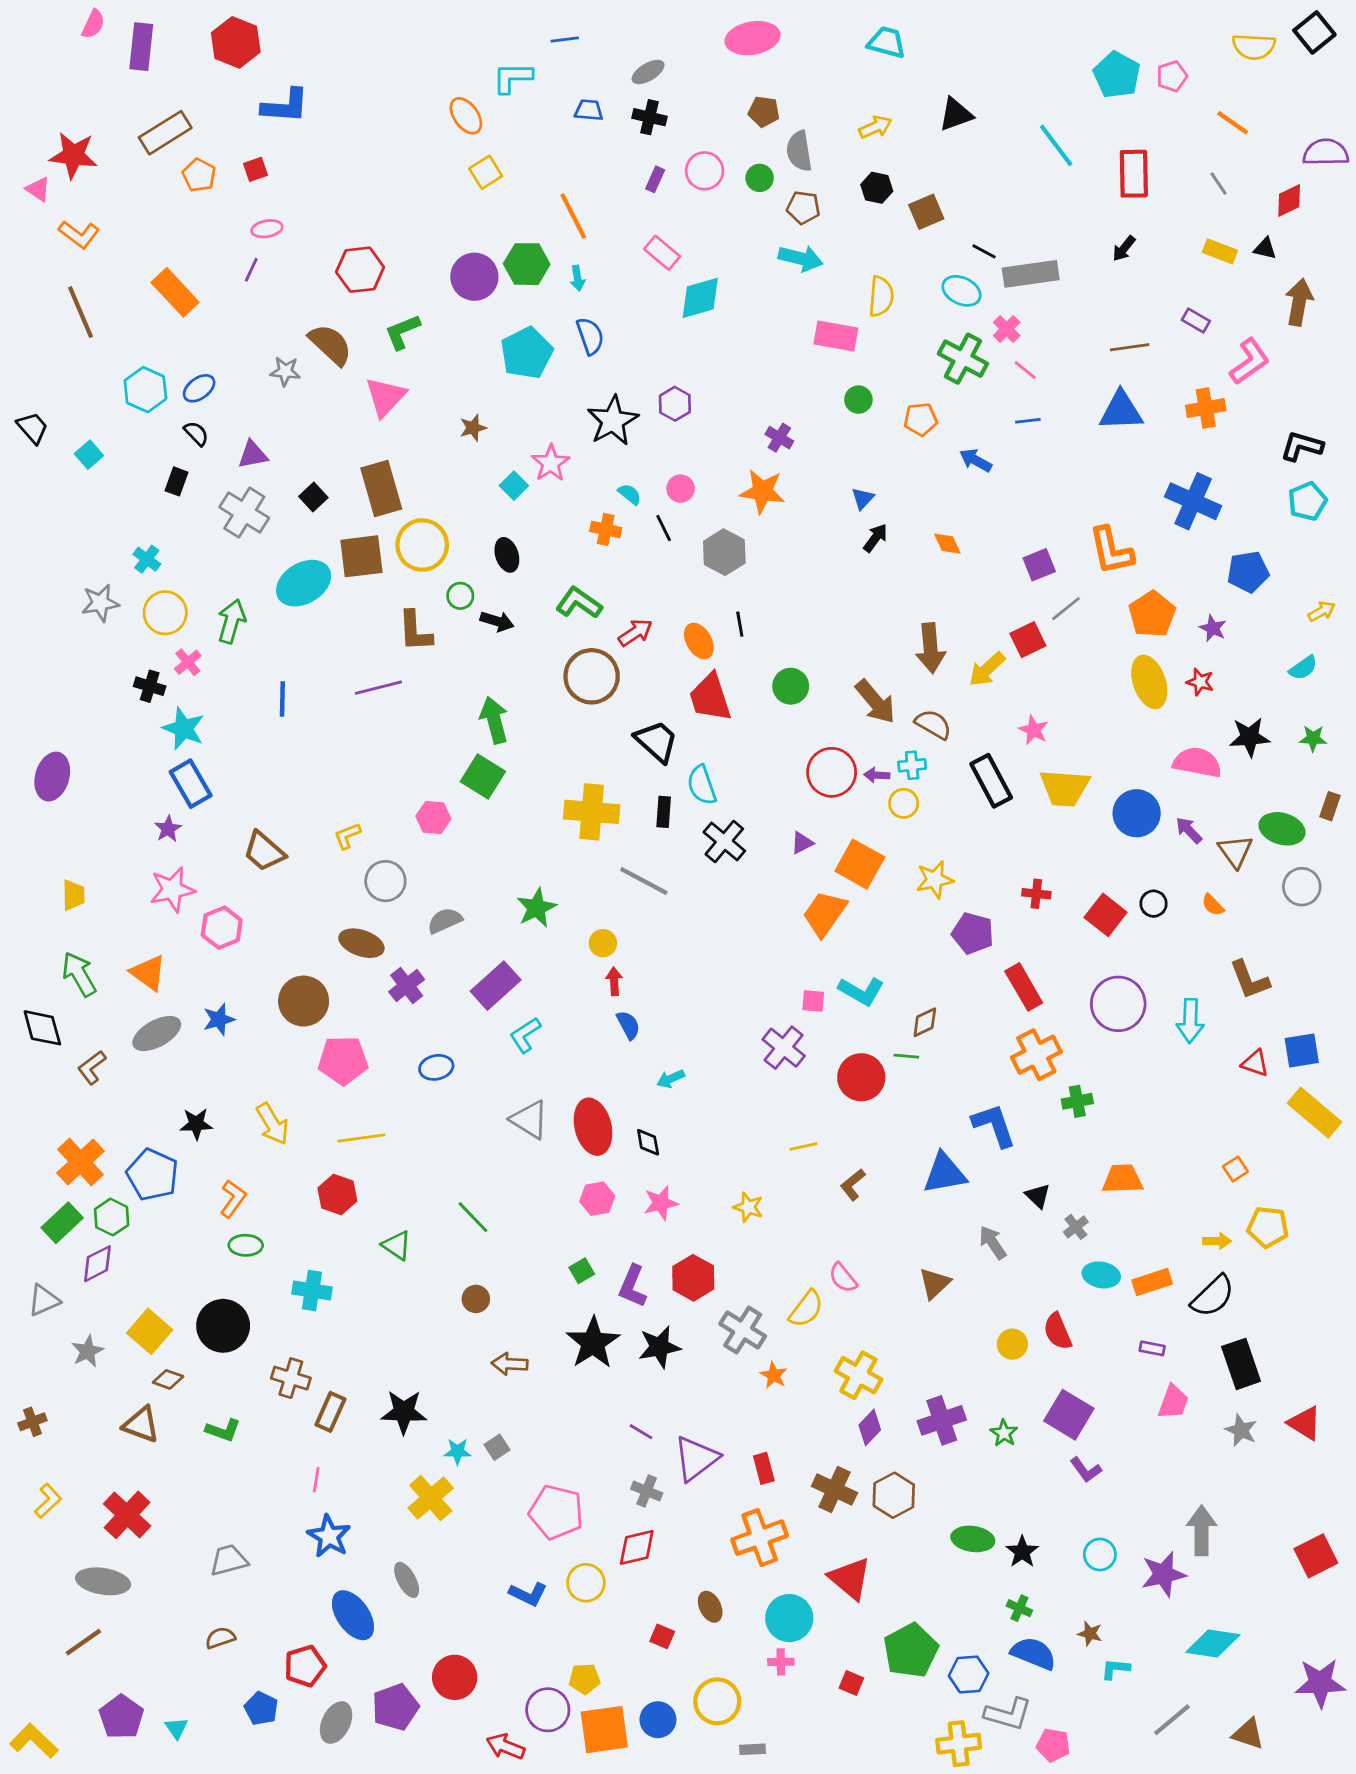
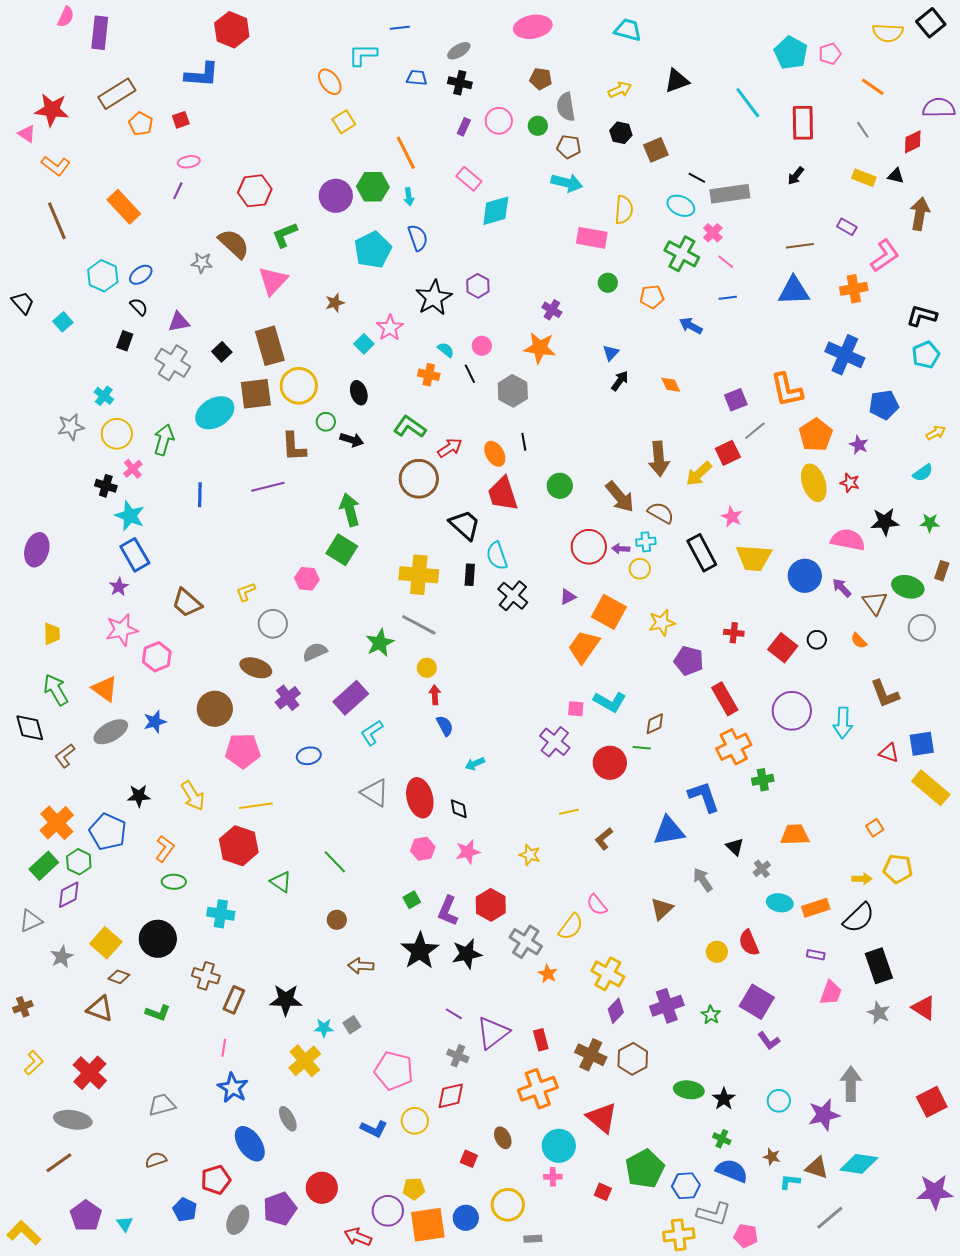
red hexagon: (236, 42) -> (232, 30), moved
gray line: (644, 881) -> (419, 625), moved
red hexagon: (337, 1194) -> (239, 846), size x1.4
brown triangle: (1248, 1734) -> (817, 1168), moved

